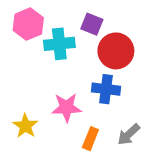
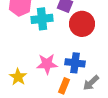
blue cross: (106, 89) -> (75, 63), moved

